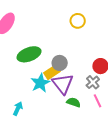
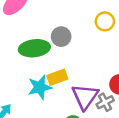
gray circle: (60, 63) -> (61, 37), moved
purple triangle: (63, 84) -> (85, 97), moved

